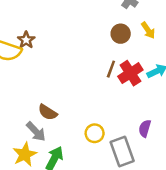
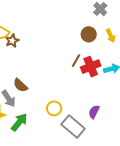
brown star: (26, 40) -> (12, 41), moved
gray rectangle: (122, 152) -> (73, 127), turned -40

